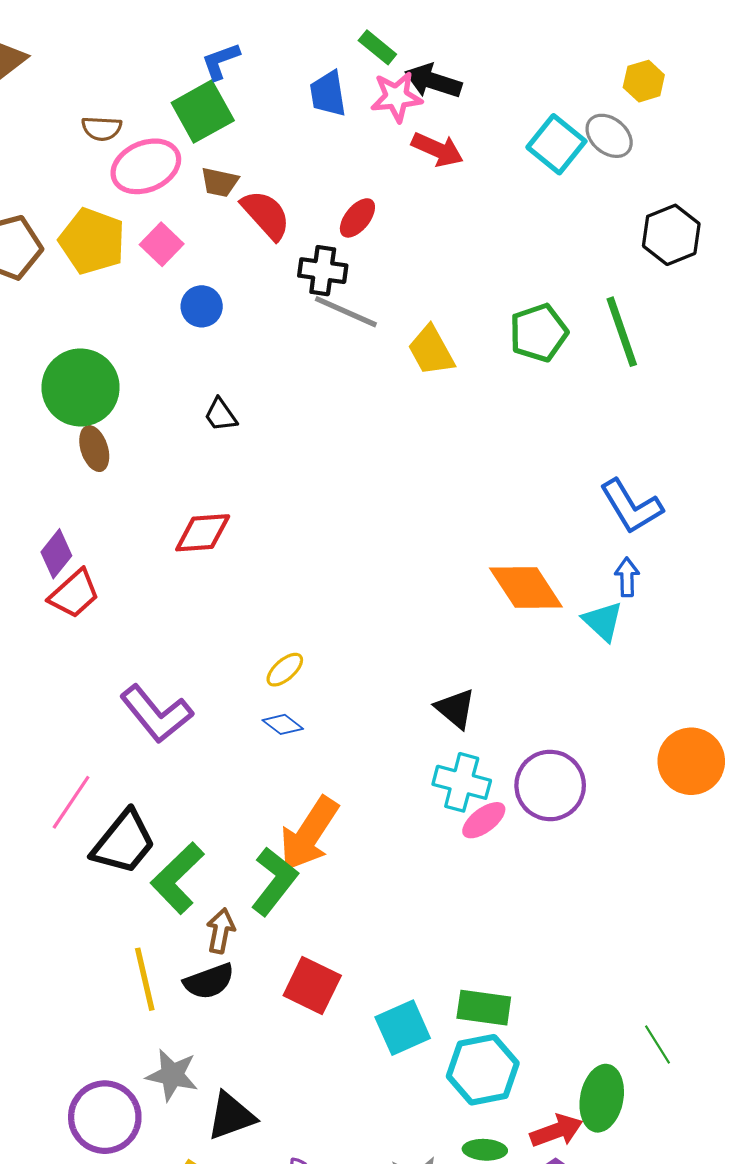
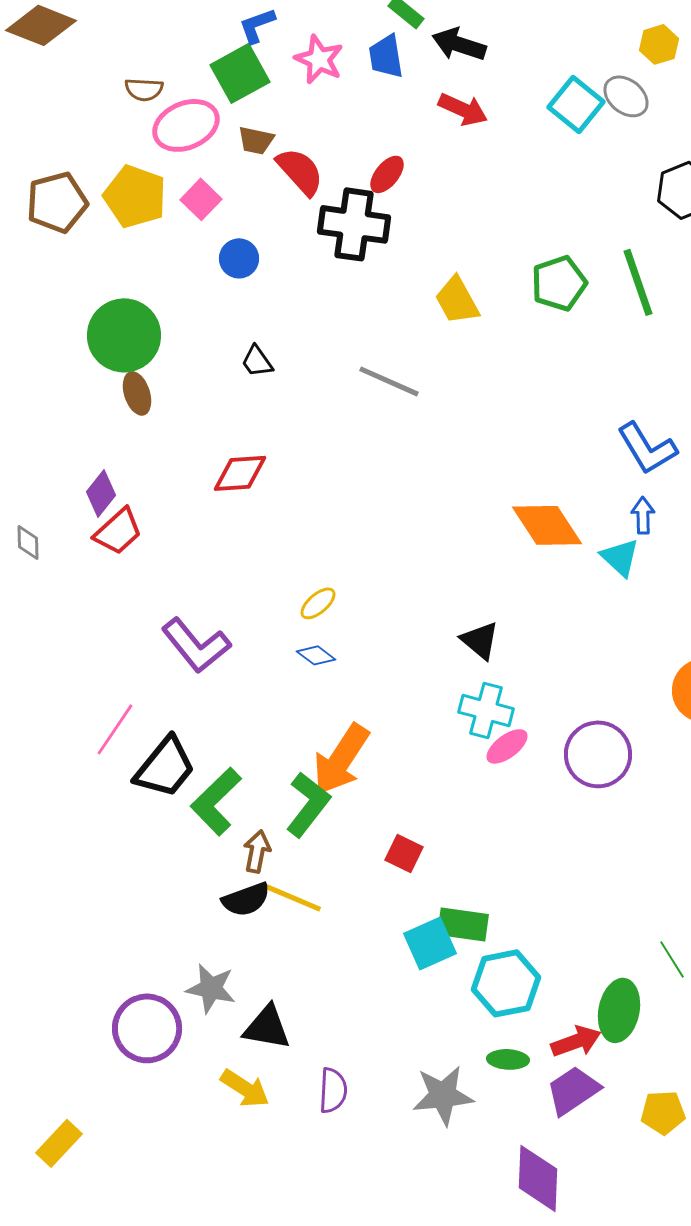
blue trapezoid: (328, 94) -> (386, 56), moved
pink star: (396, 97) -> (319, 59), moved, turned 30
black cross: (323, 271) -> (354, 224), size x1.5
gray line: (346, 312) -> (389, 381), moved
purple circle: (550, 785) -> (598, 754), moved
yellow line: (145, 979) -> (292, 897), moved, turned -54
red square: (312, 986) -> (404, 853), moved, size x0.7
green rectangle: (484, 1008) -> (463, 924), moved
black triangle: (231, 1116) -> (267, 1027), turned 30

